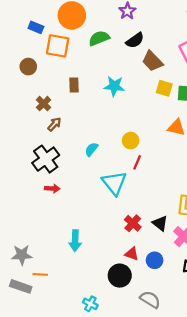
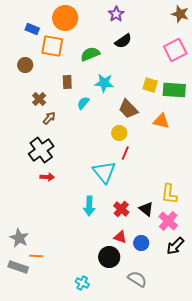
green semicircle: (99, 38) -> (90, 54), moved
brown trapezoid: (152, 61) -> (128, 109), moved
cyan semicircle: (91, 149) -> (83, 103), moved
cyan arrow: (75, 241) -> (89, 206), moved
gray star: (22, 255) -> (19, 238), turned 30

